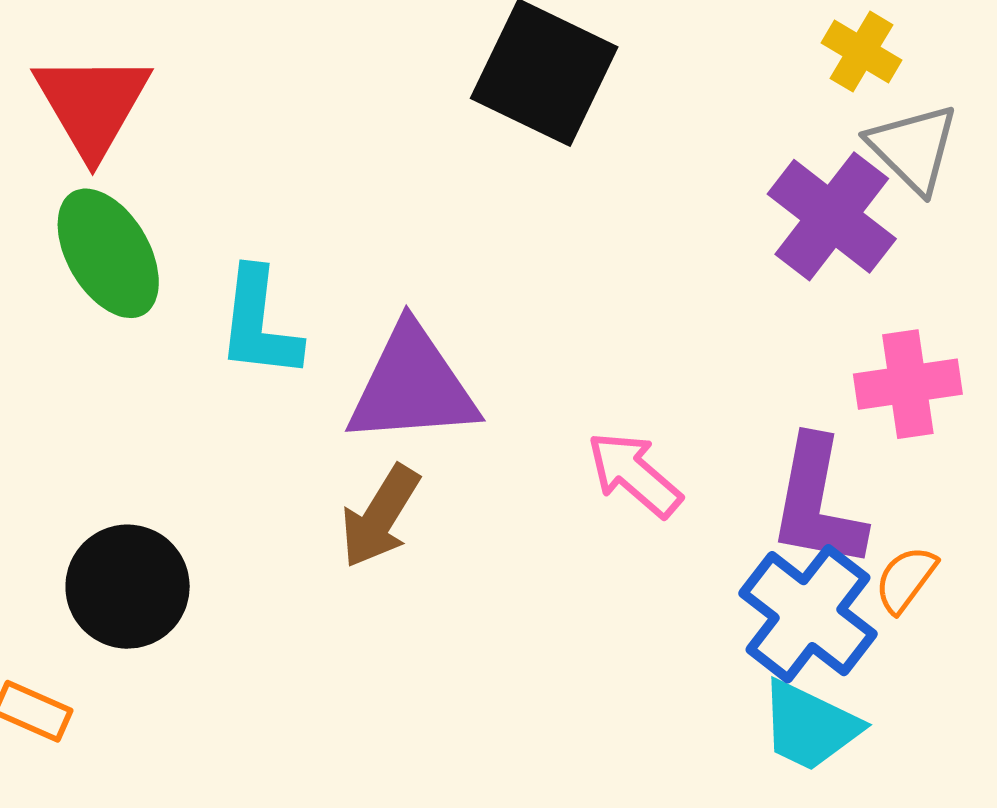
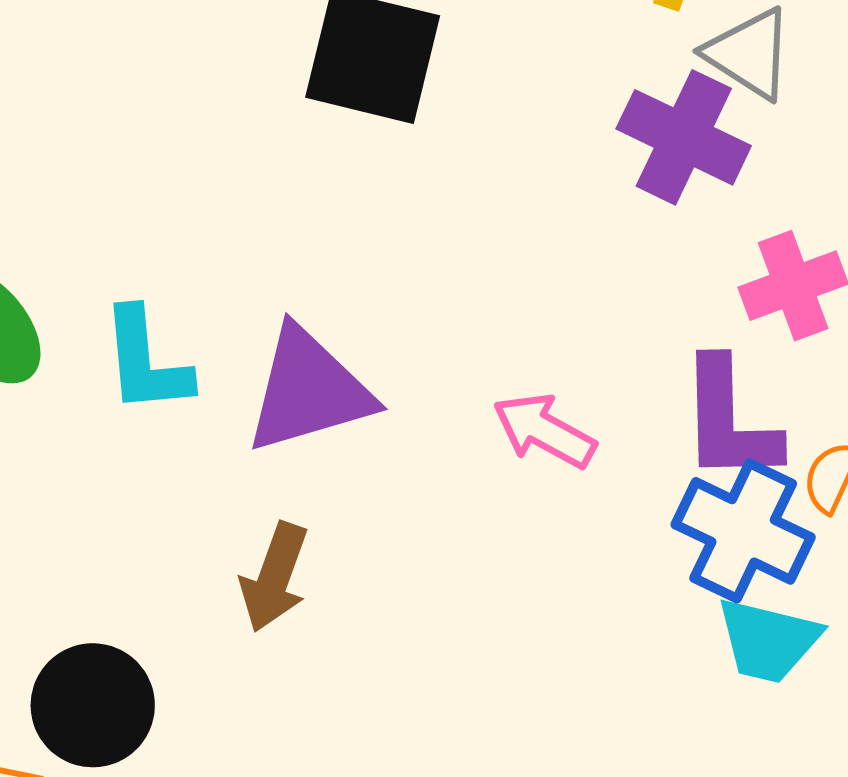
brown arrow: (380, 516) -> (274, 577), moved
black circle: (128, 587) -> (93, 705), moved

